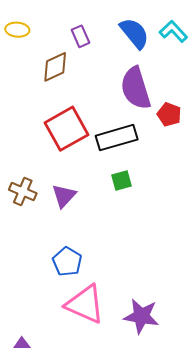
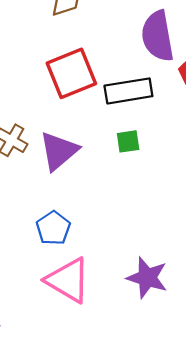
purple triangle: (64, 196) -> (59, 151), size x1.4
purple star: (141, 316) -> (147, 278), moved

